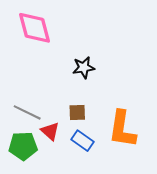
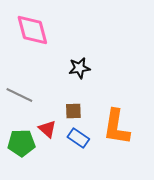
gray line: (27, 112) -> (19, 95), moved

